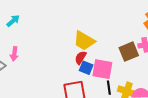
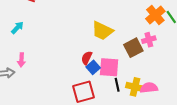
yellow trapezoid: (84, 41) -> (102, 31), moved
blue square: (86, 68) -> (93, 67), turned 32

